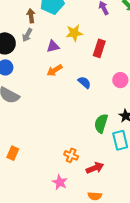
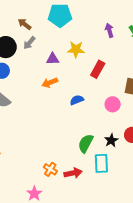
brown arrow: (31, 16) -> (25, 24), moved, turned -56
blue semicircle: (84, 82) -> (77, 100), turned -72
red arrow: (95, 168) -> (73, 173), moved

